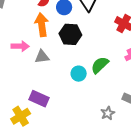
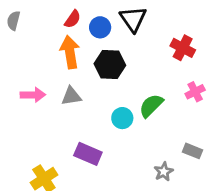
pink arrow: (20, 46) -> (33, 95), moved
purple rectangle: (39, 99) -> (88, 154), moved

